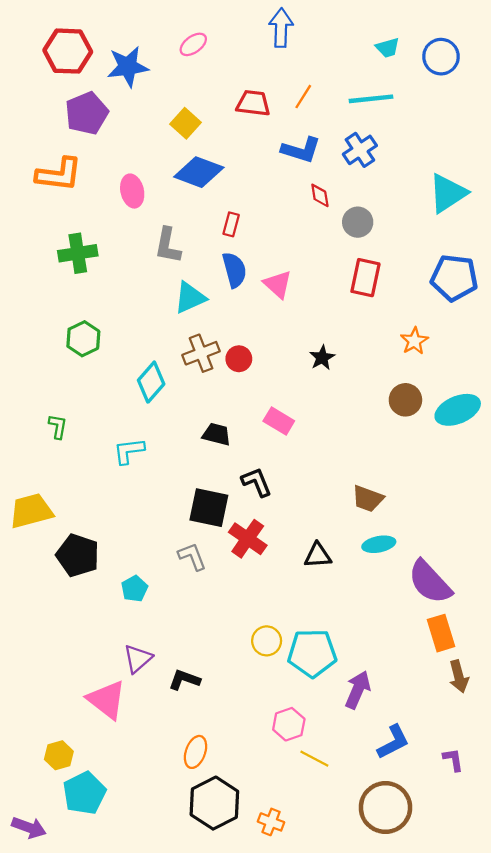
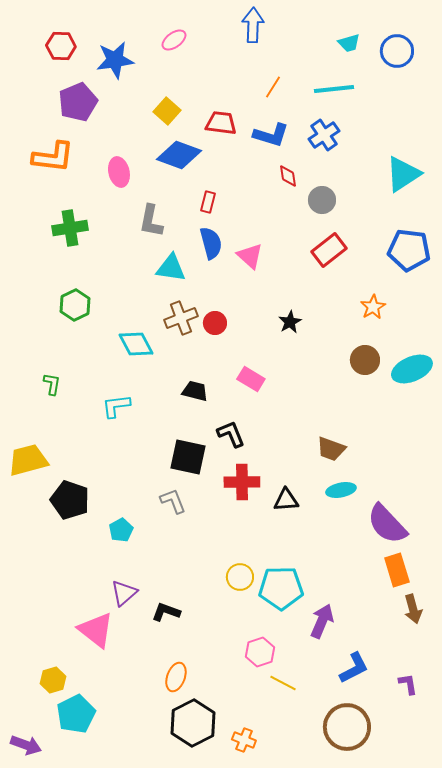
red hexagon: (68, 51) -> (61, 46), size x0.7
red trapezoid: (253, 103) -> (221, 123), moved
red rectangle: (365, 278) -> (329, 250), turned 40
cyan triangle: (190, 298) -> (171, 268), turned 32
cyan diamond: (151, 382) -> (136, 344), turned -69
red cross: (248, 539) -> (242, 482), moved, turned -36

